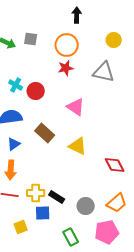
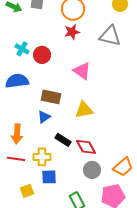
brown rectangle: (45, 133) -> (51, 97), turned -30
blue triangle: (14, 144) -> (44, 117), moved
yellow triangle: (78, 146) -> (84, 110), turned -36
red diamond: (115, 165) -> (86, 147), moved
black rectangle: (57, 197) -> (63, 140), moved

